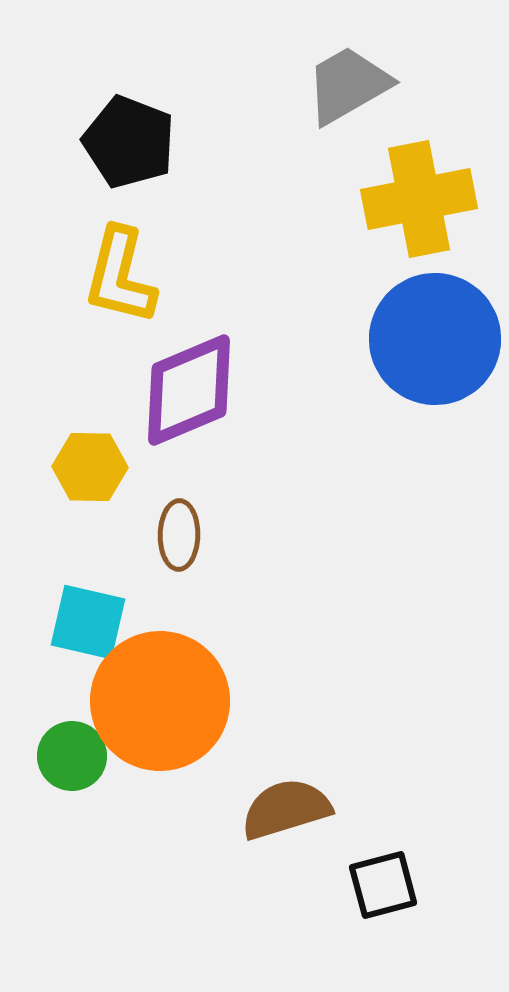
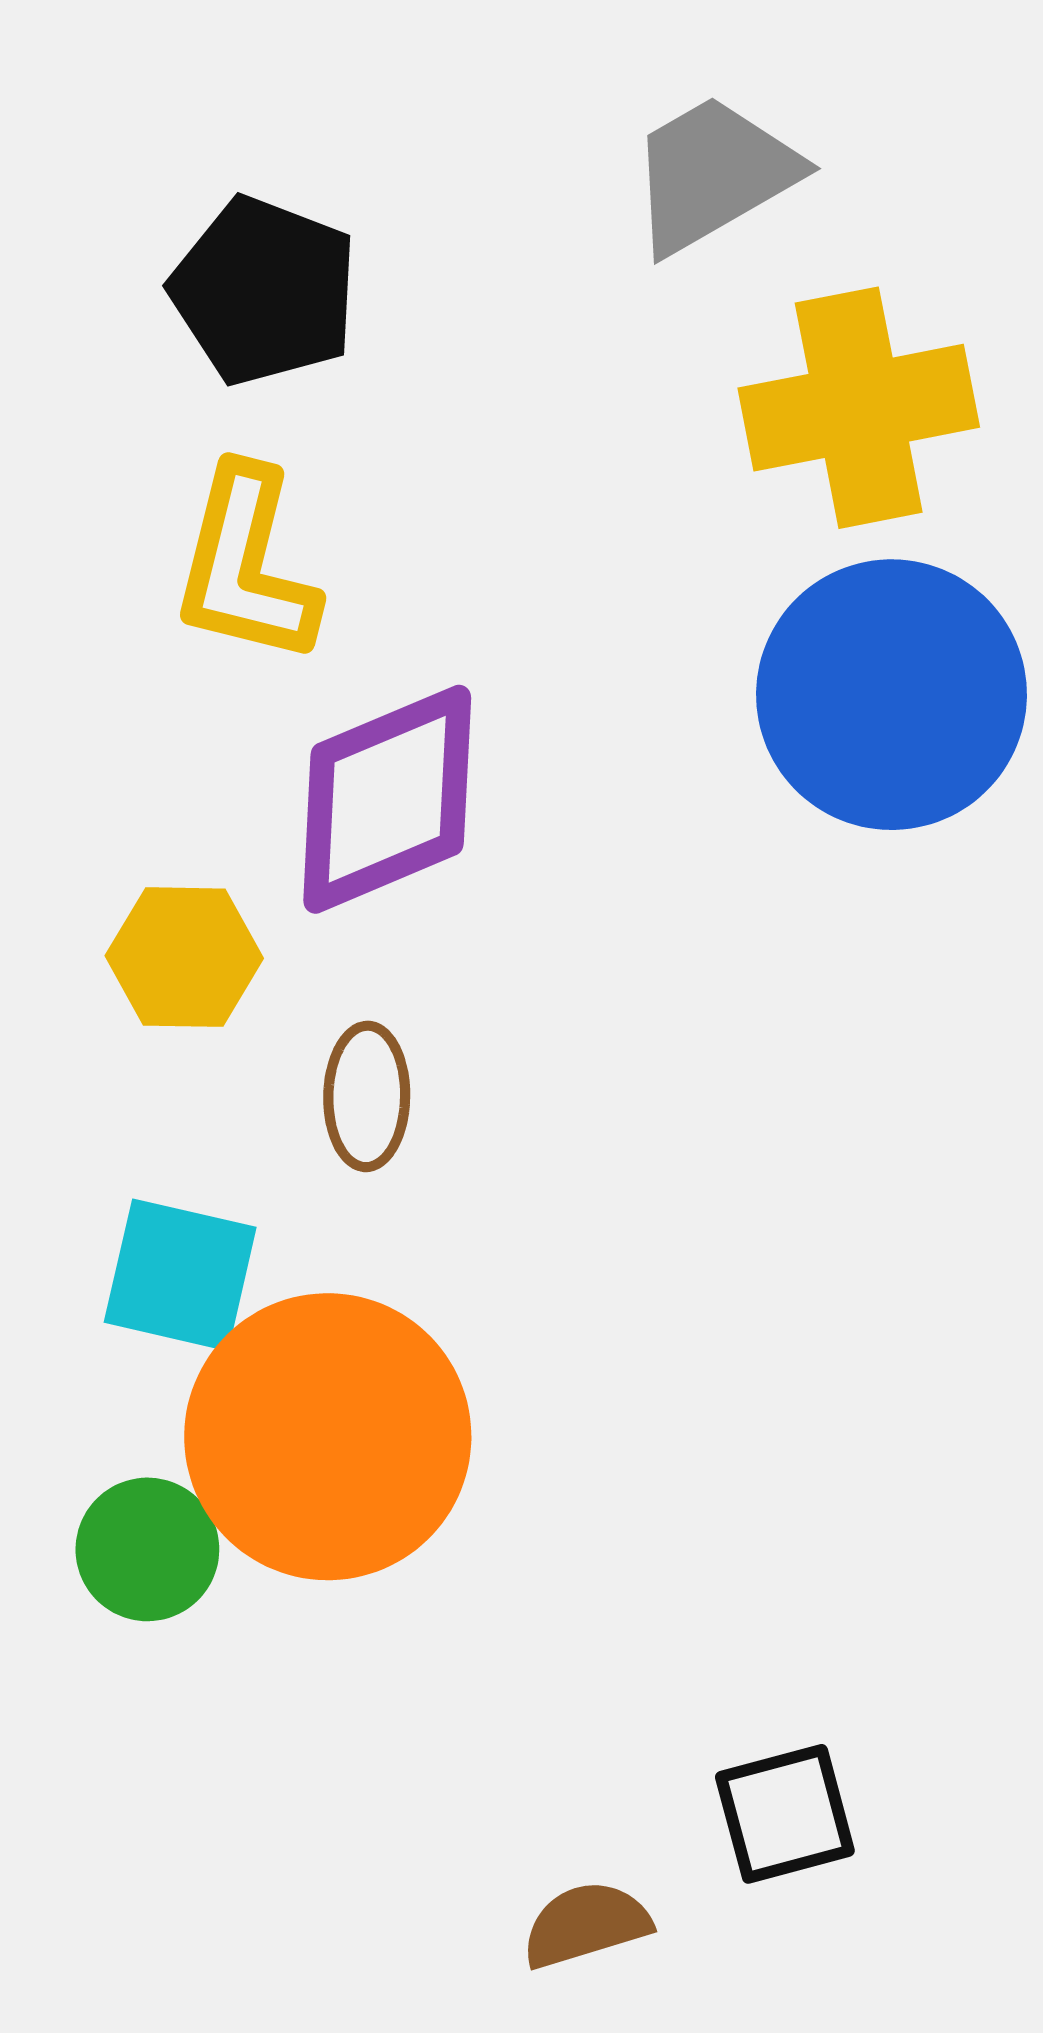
brown semicircle: (286, 809) -> (586, 1925), moved, size x0.7

